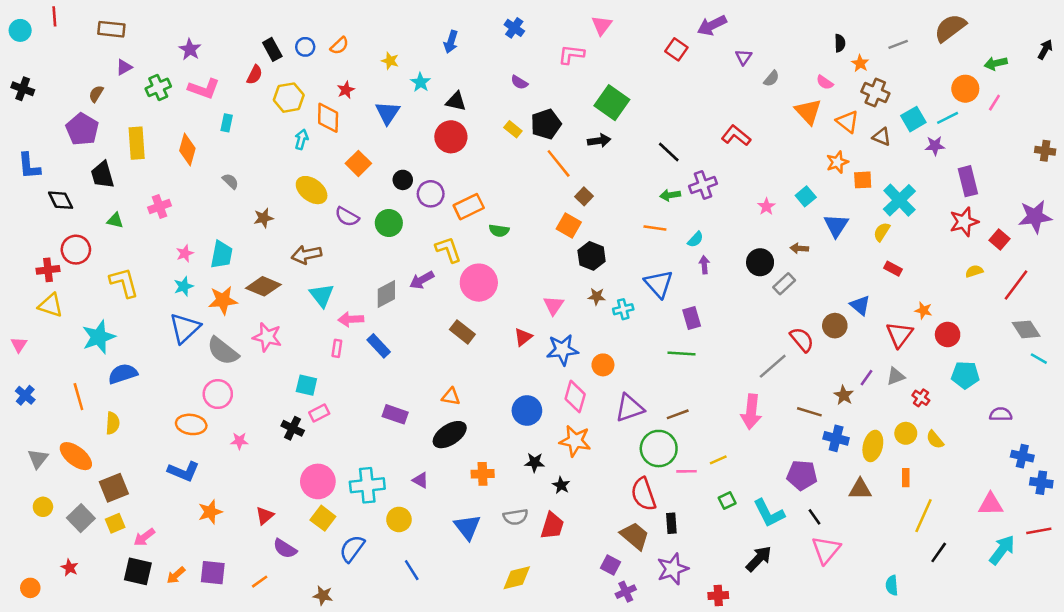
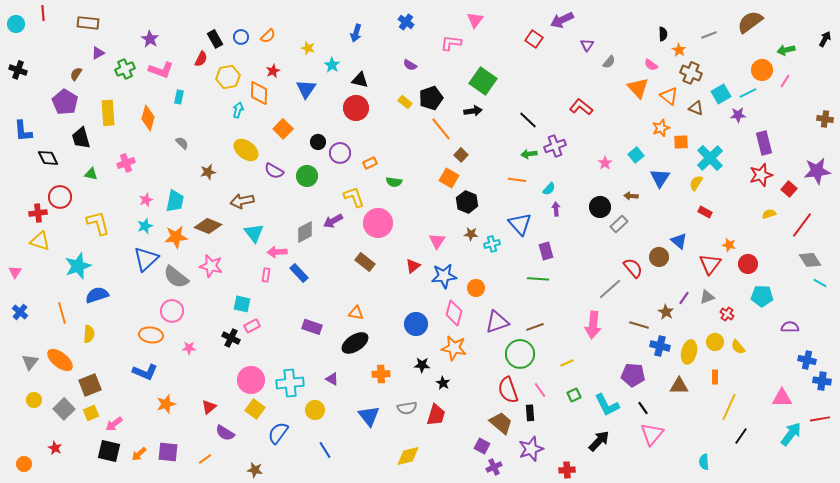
orange rectangle: (469, 207) -> (370, 163), size x0.6
pink line: (687, 471) -> (540, 390), moved, turned 56

